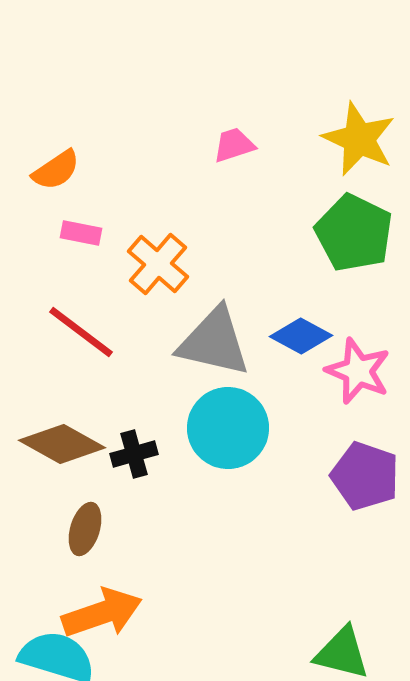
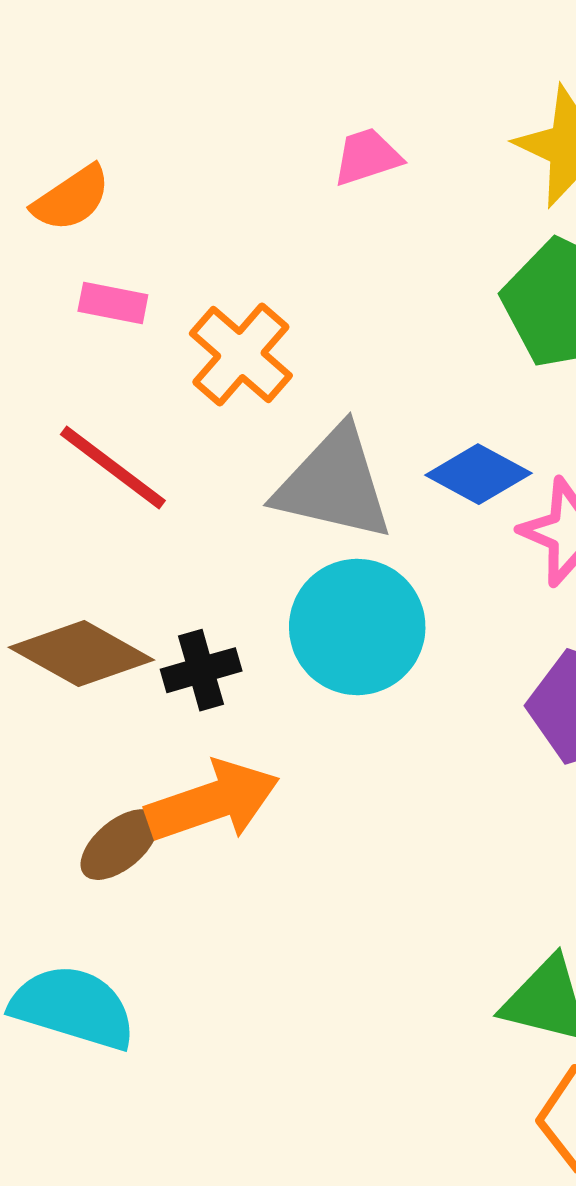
brown ellipse: (85, 529) -> (120, 845), moved, turned 33
orange arrow: (102, 613) -> (213, 801), moved

